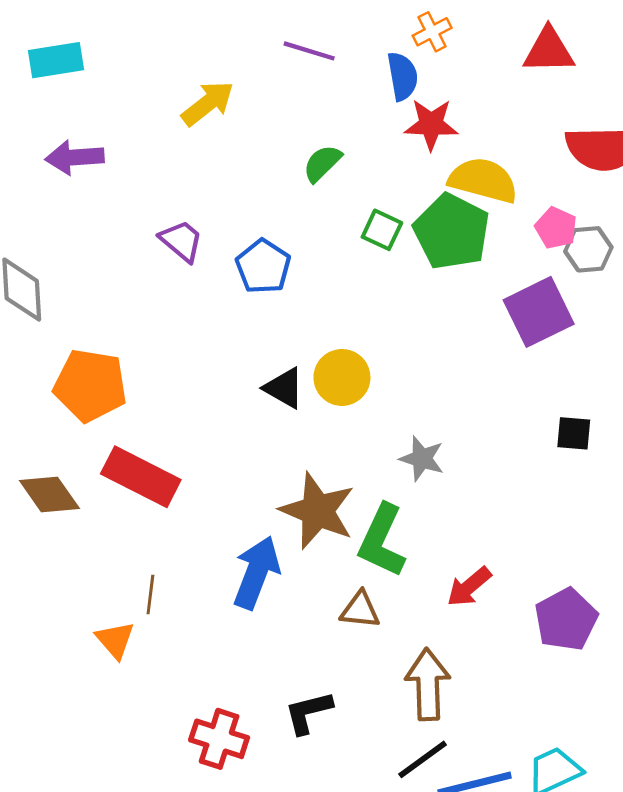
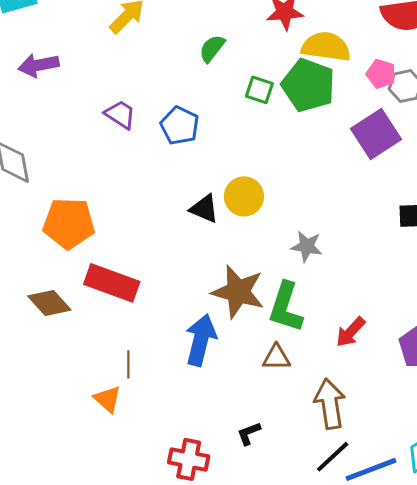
black L-shape: (308, 712) -> (249, 433), size x0.7

